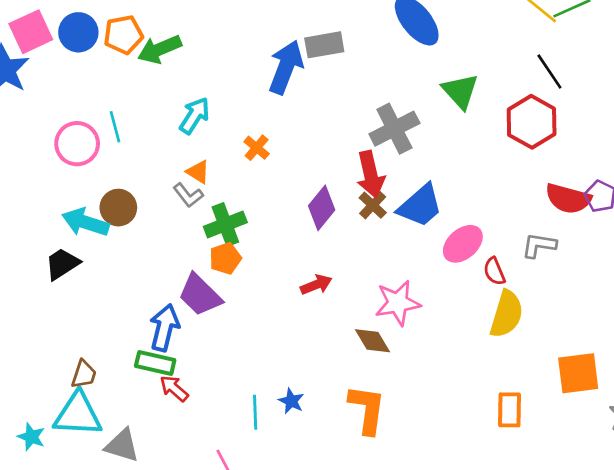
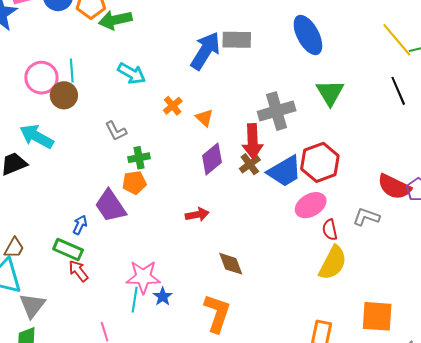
cyan arrow: (195, 116) -> (132, 73), turned 76
red hexagon: (532, 122) -> (320, 162), moved
orange triangle: (198, 172) -> (204, 118), moved
brown circle: (118, 208) -> (64, 95), moved
green cross: (225, 224) -> (139, 158), size x0.7
pink star: (398, 303) -> (143, 277), moved
blue arrow: (164, 328) -> (80, 225), size x0.6
gray triangle: (122, 445) -> (32, 305), turned 40

